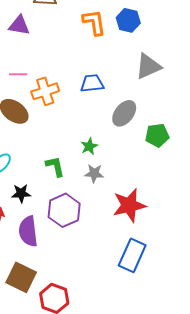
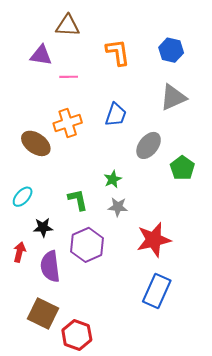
blue hexagon: (128, 20) -> (171, 50), moved
pink line: (18, 74) -> (69, 77), moved
blue trapezoid: (92, 83) -> (116, 115), turned 115
green pentagon: (157, 135) -> (182, 168), turned -30

